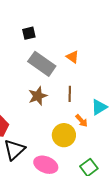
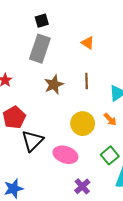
gray rectangle: (42, 64) -> (40, 49), moved, turned 76
orange arrow: (81, 121) -> (110, 119), moved

